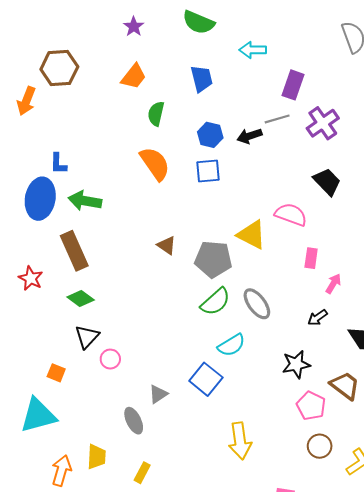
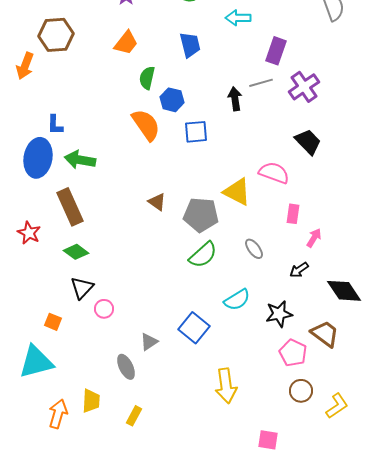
blue hexagon: (210, 135) -> (172, 100), moved
black arrow: (249, 136) -> (235, 99), turned 100
gray ellipse: (257, 304) -> (254, 249), moved, size x0.7
cyan semicircle: (231, 345) -> (237, 300), moved

